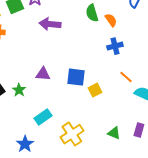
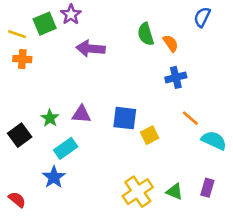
green star: (19, 90) -> (50, 118), moved
cyan rectangle: (43, 117) -> (66, 148), moved
yellow cross: (72, 134) -> (138, 192), moved
blue star: (25, 144) -> (54, 177), moved

